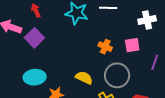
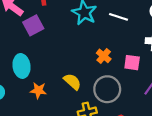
cyan ellipse: (35, 77) -> (21, 66), turned 70

